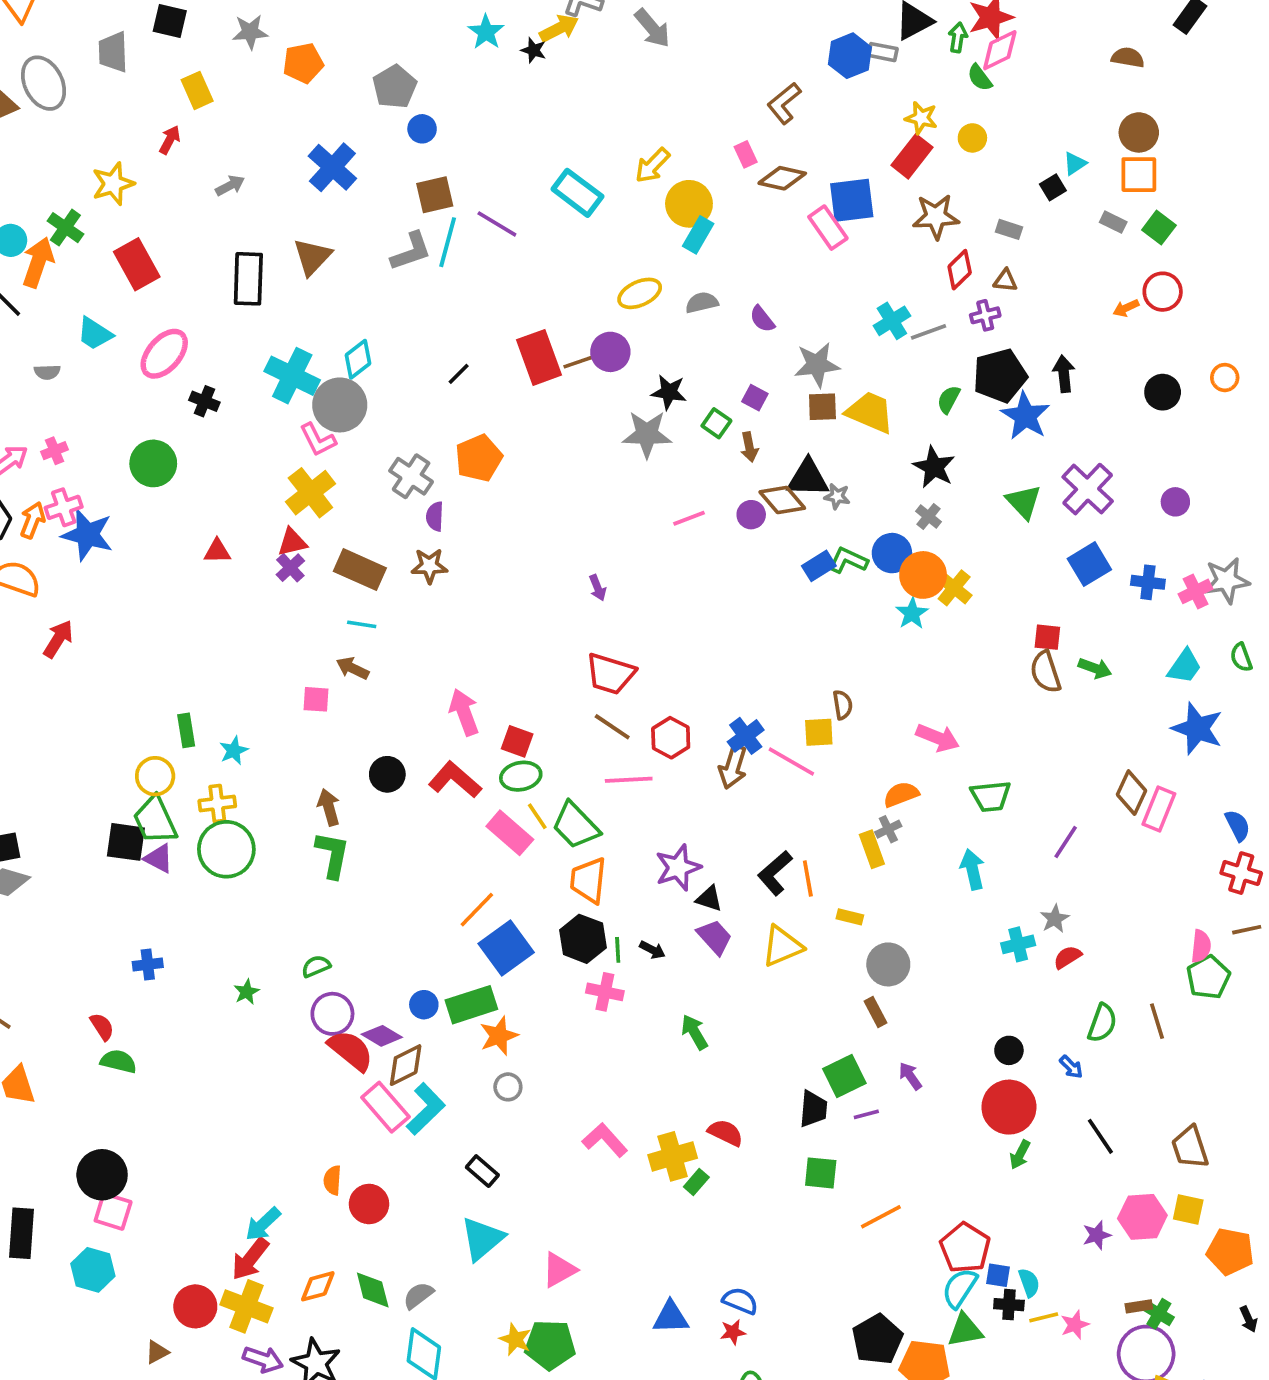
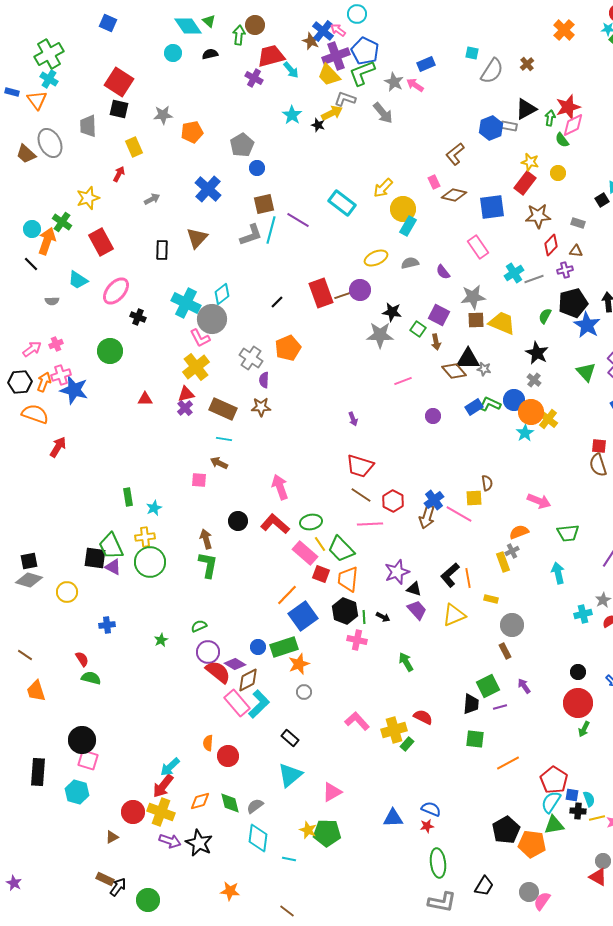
pink rectangle: (828, 228) -> (478, 247), moved
black rectangle: (248, 279) -> (162, 250), size x0.7
purple square: (755, 398) -> (439, 315), size x1.5
purple circle: (751, 515) -> (433, 416), moved
red square: (517, 741) -> (321, 574), moved
yellow circle: (155, 776) -> (67, 592), moved

